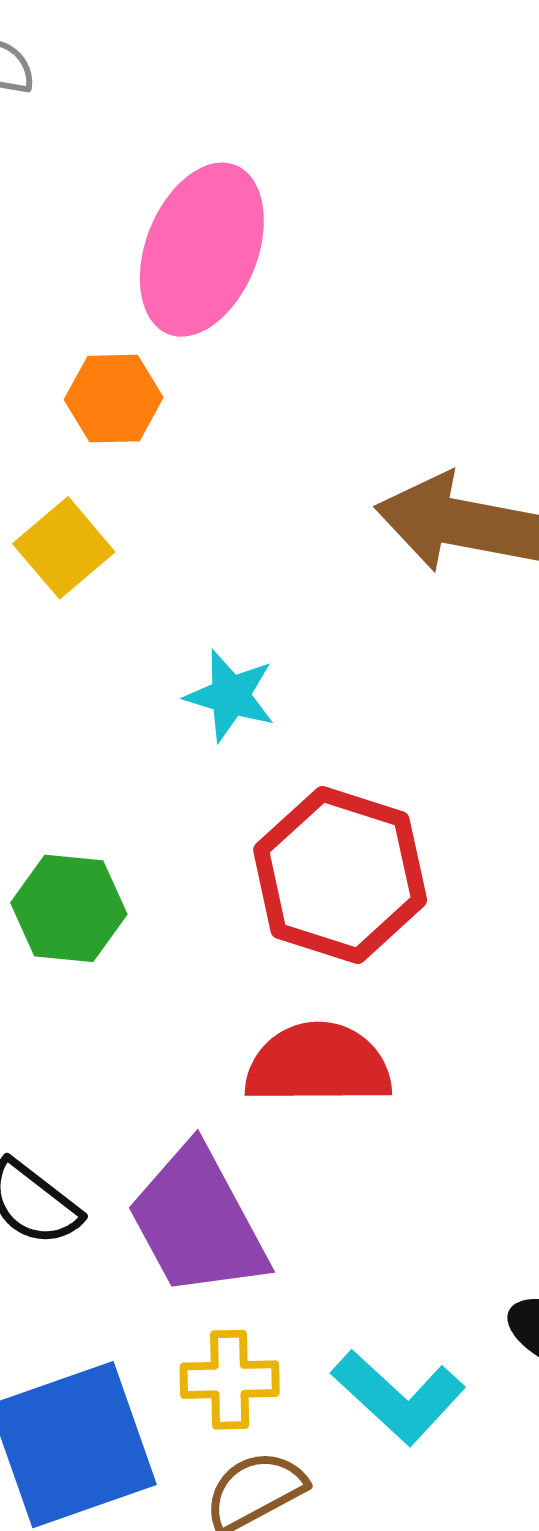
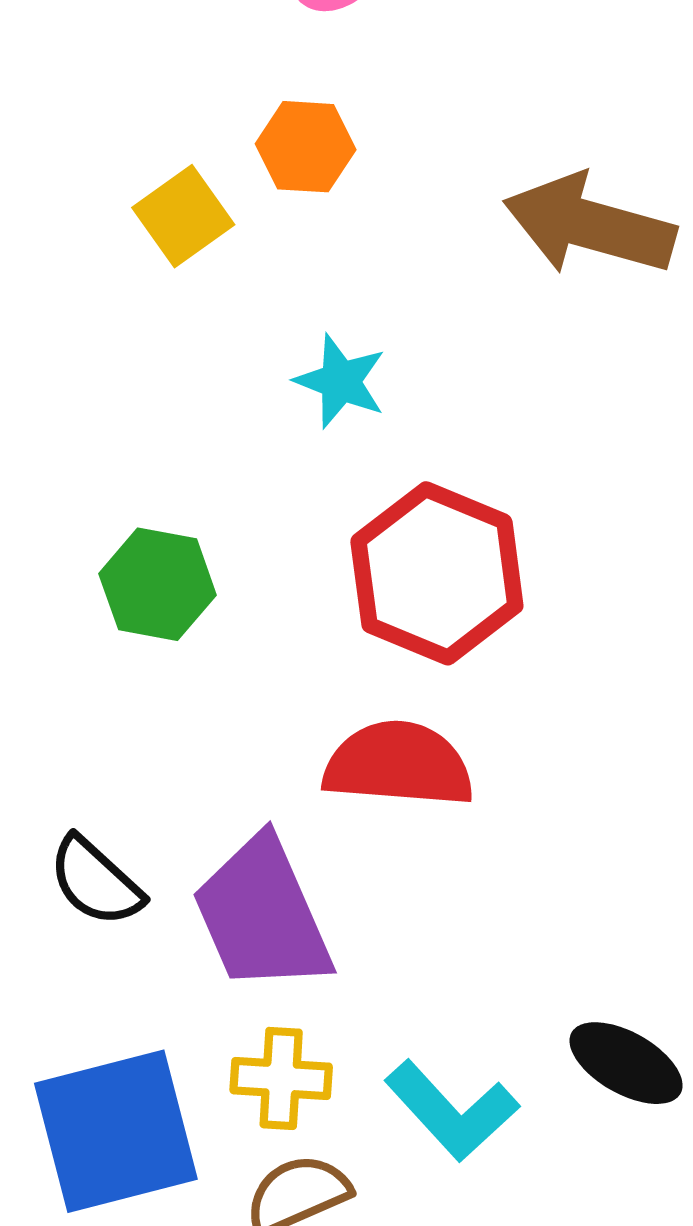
orange hexagon: (114, 399) -> (306, 147), moved

